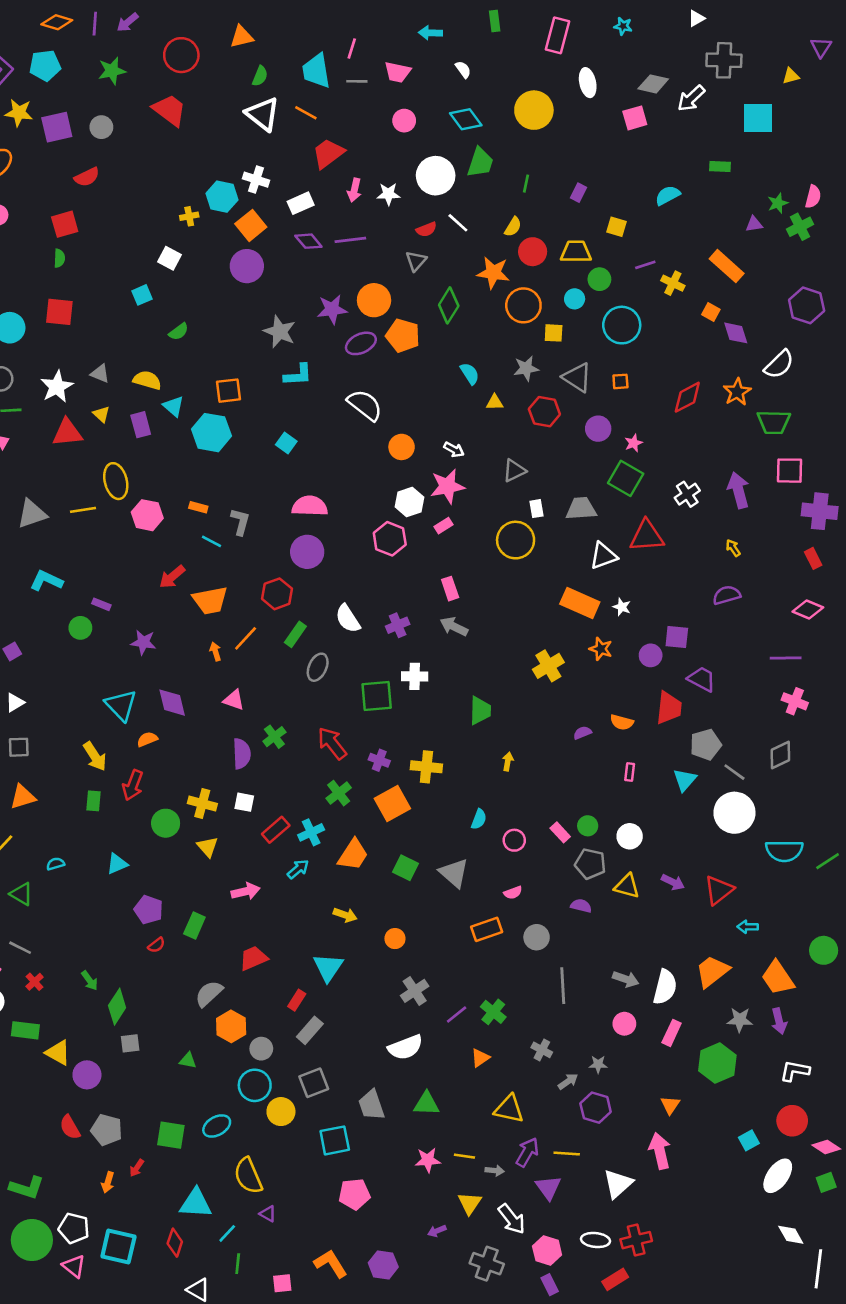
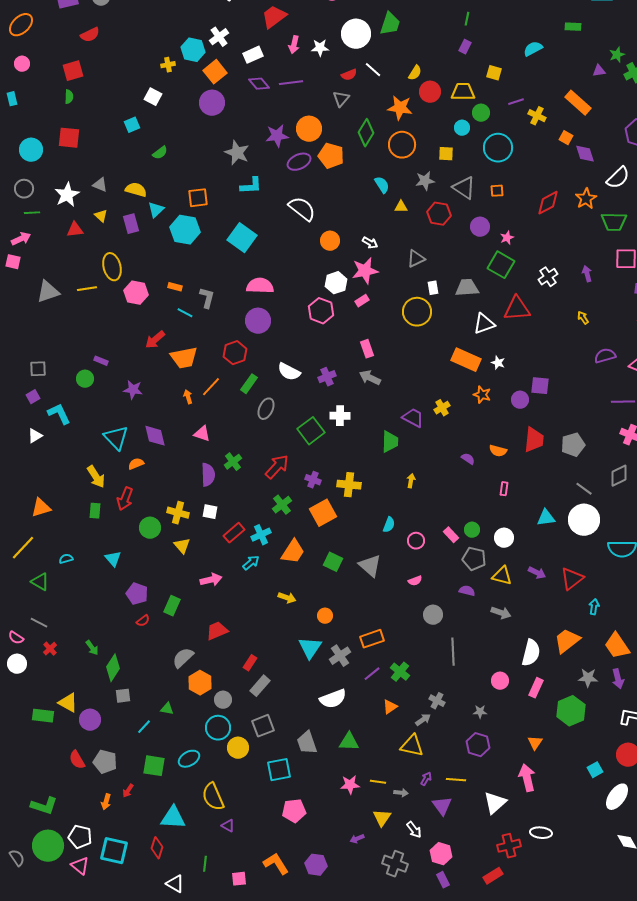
white cross: (256, 180) -> (219, 37), turned 36
green line: (526, 184) -> (467, 19), moved
orange circle: (523, 305) -> (402, 145), moved
cyan triangle: (173, 406) -> (156, 210), turned 36
red triangle: (67, 433) -> (75, 230), size x0.7
cyan square: (286, 443) -> (242, 238), size x1.8
purple arrow: (738, 490) -> (587, 274), size x0.6
cyan L-shape: (46, 581) -> (59, 414), moved, turned 40
purple semicircle: (727, 595) -> (605, 356), moved
white semicircle: (348, 619) -> (289, 372), turned -30
yellow cross: (548, 666) -> (442, 408), size x0.7
purple trapezoid: (702, 679) -> (413, 418), moved
green square: (377, 696) -> (311, 431), turned -32
purple semicircle: (582, 733) -> (468, 459), turned 56
red arrow: (332, 743) -> (277, 467), turned 80
gray pentagon: (706, 745) -> (573, 445), moved
gray square: (19, 747) -> (38, 369), moved
cyan triangle: (685, 780) -> (546, 518), moved, turned 42
cyan triangle: (117, 864) -> (113, 559), turned -48
cyan arrow: (748, 927) -> (594, 607), turned 98
orange rectangle: (487, 929) -> (372, 639), moved
cyan triangle: (328, 967) -> (310, 648), moved
gray arrow: (626, 979) -> (501, 613), moved
green rectangle: (25, 1030) -> (43, 716), moved
gray arrow: (568, 1081) -> (423, 720), moved
purple arrow: (527, 1152) -> (426, 779), size x0.6
white arrow: (512, 1219) -> (414, 830), size x0.7
cyan line: (227, 1233) -> (144, 727), moved
white ellipse: (596, 1240) -> (541, 833), moved

